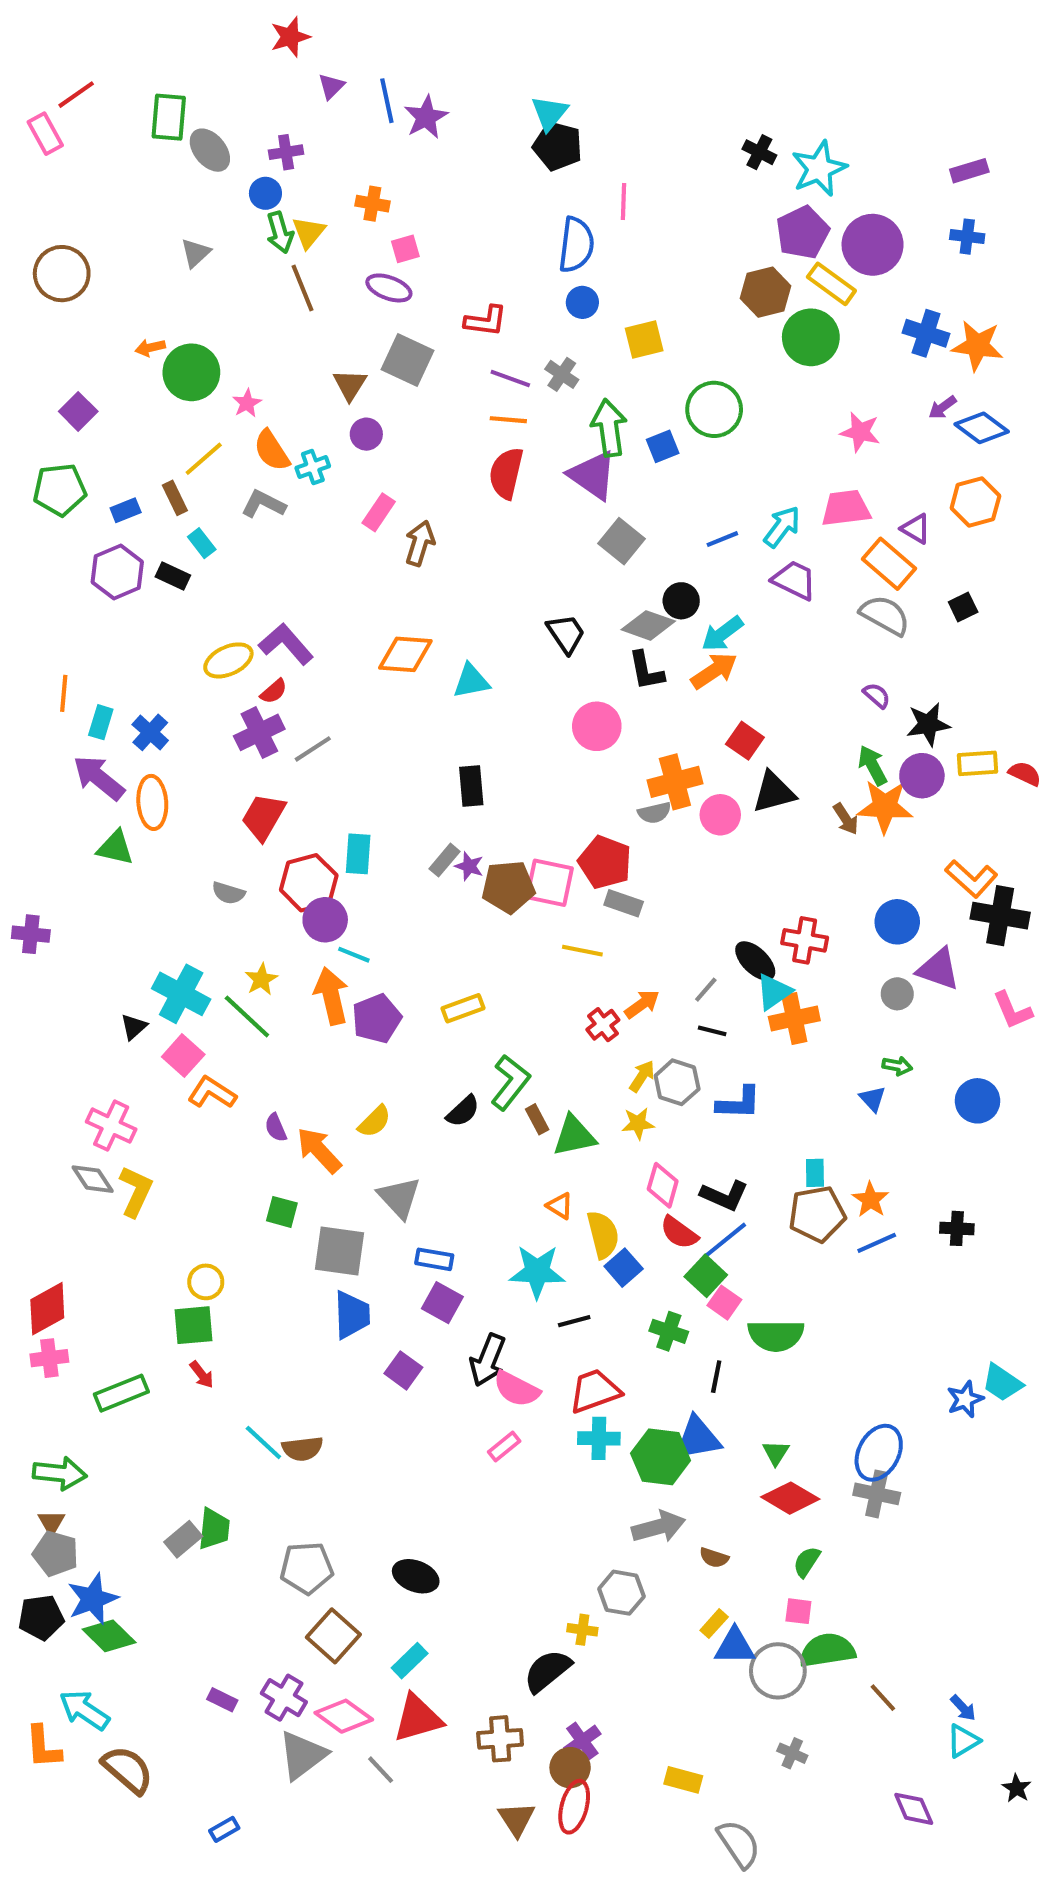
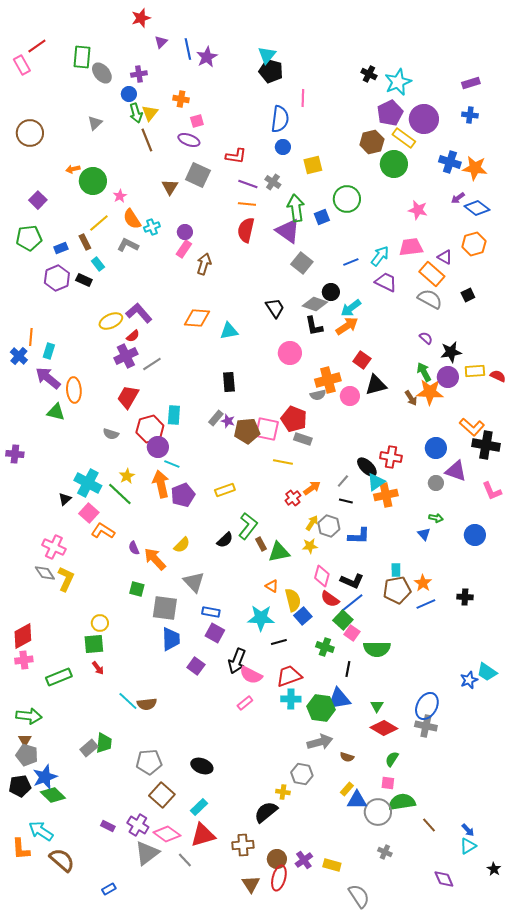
purple circle: (366, 434) -> (185, 232), moved
blue cross: (150, 732) -> (19, 356), moved
purple cross: (582, 1741) -> (304, 860), moved

